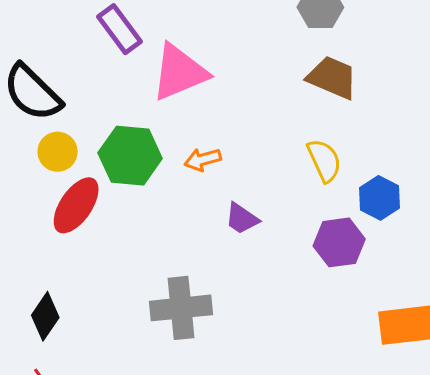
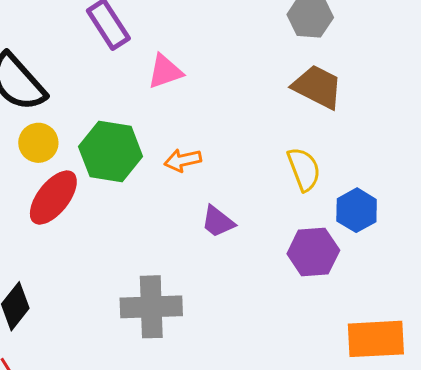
pink triangle: (179, 72) -> (165, 72), size x0.6

